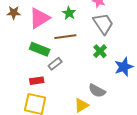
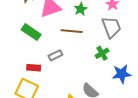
green rectangle: (40, 49) -> (31, 32), moved

